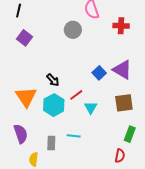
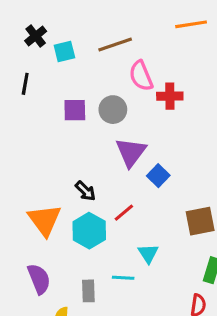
red cross: (121, 26) -> (170, 96), moved
purple square: (25, 38) -> (75, 110), moved, turned -35
purple triangle: (122, 70) -> (131, 152), moved, turned 40
cyan triangle: (91, 108) -> (148, 254), moved

